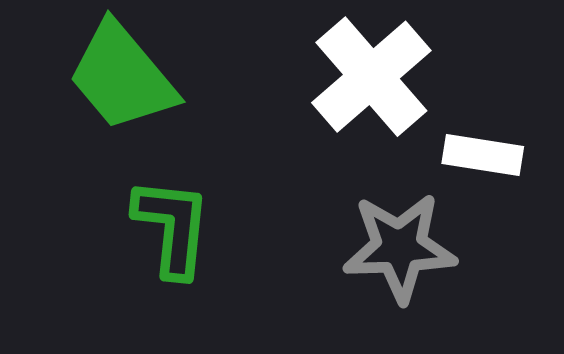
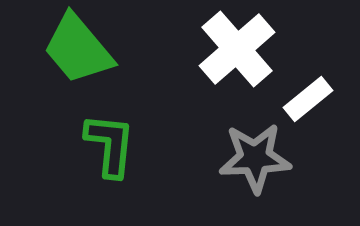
white rectangle: (483, 155) -> (308, 99), turned -48

